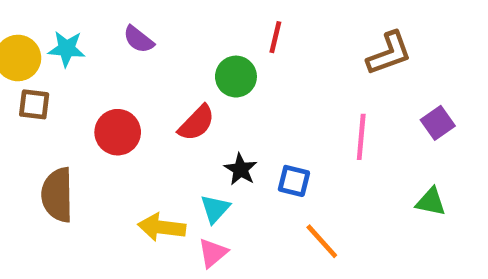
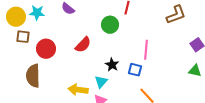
red semicircle: (197, 123) -> (83, 45), moved
red circle: (118, 132) -> (46, 49), moved
pink line: (361, 137) -> (146, 50), moved
green triangle: (431, 202) -> (195, 71), moved

